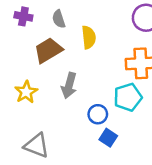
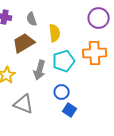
cyan pentagon: (128, 97) -> (64, 61), moved
gray triangle: (37, 146) -> (24, 104), moved

